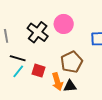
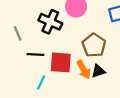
cyan line: (18, 71) -> (41, 82), moved
red square: (38, 71) -> (61, 62), size x1.5

